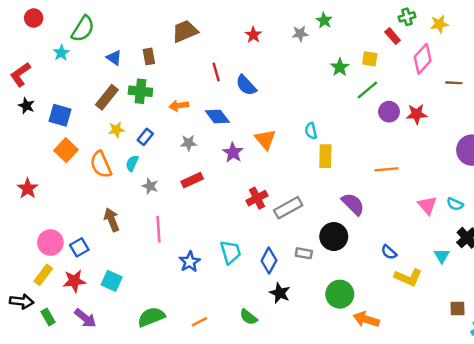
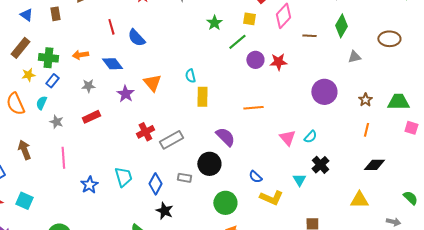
yellow square: (370, 59) -> (249, 19), moved
green cross: (140, 91) -> (48, 58), moved
cyan semicircle: (455, 204) -> (310, 137), turned -72
green circle: (340, 294) -> (225, 203), moved

